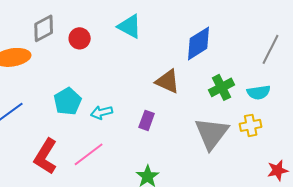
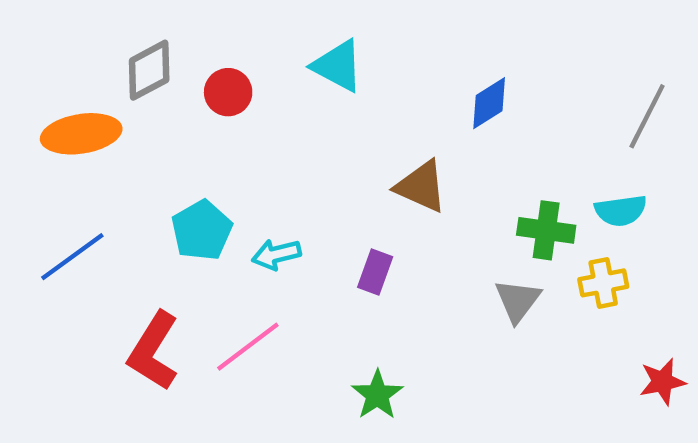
blue diamond: (199, 43) -> (489, 103), size x0.7
green cross: (222, 87) -> (546, 230), moved, turned 35
gray triangle: (212, 133) -> (518, 301), size x0.6

